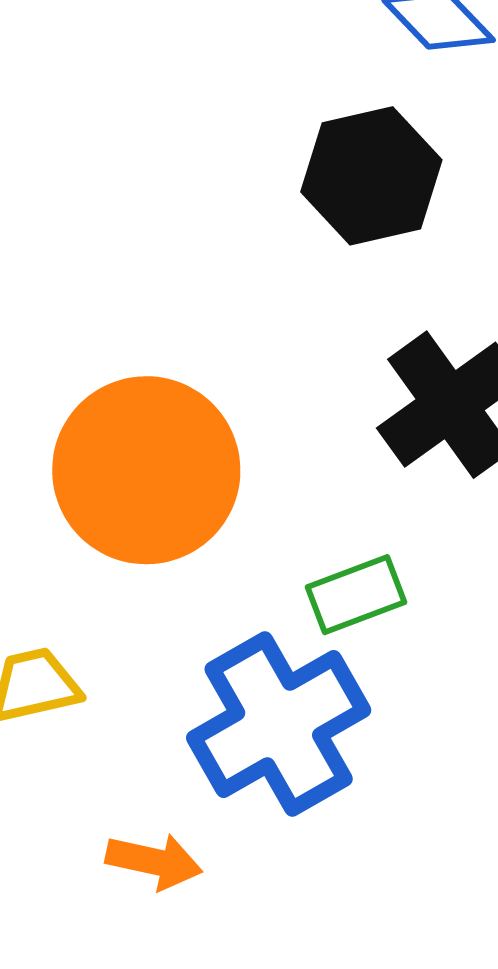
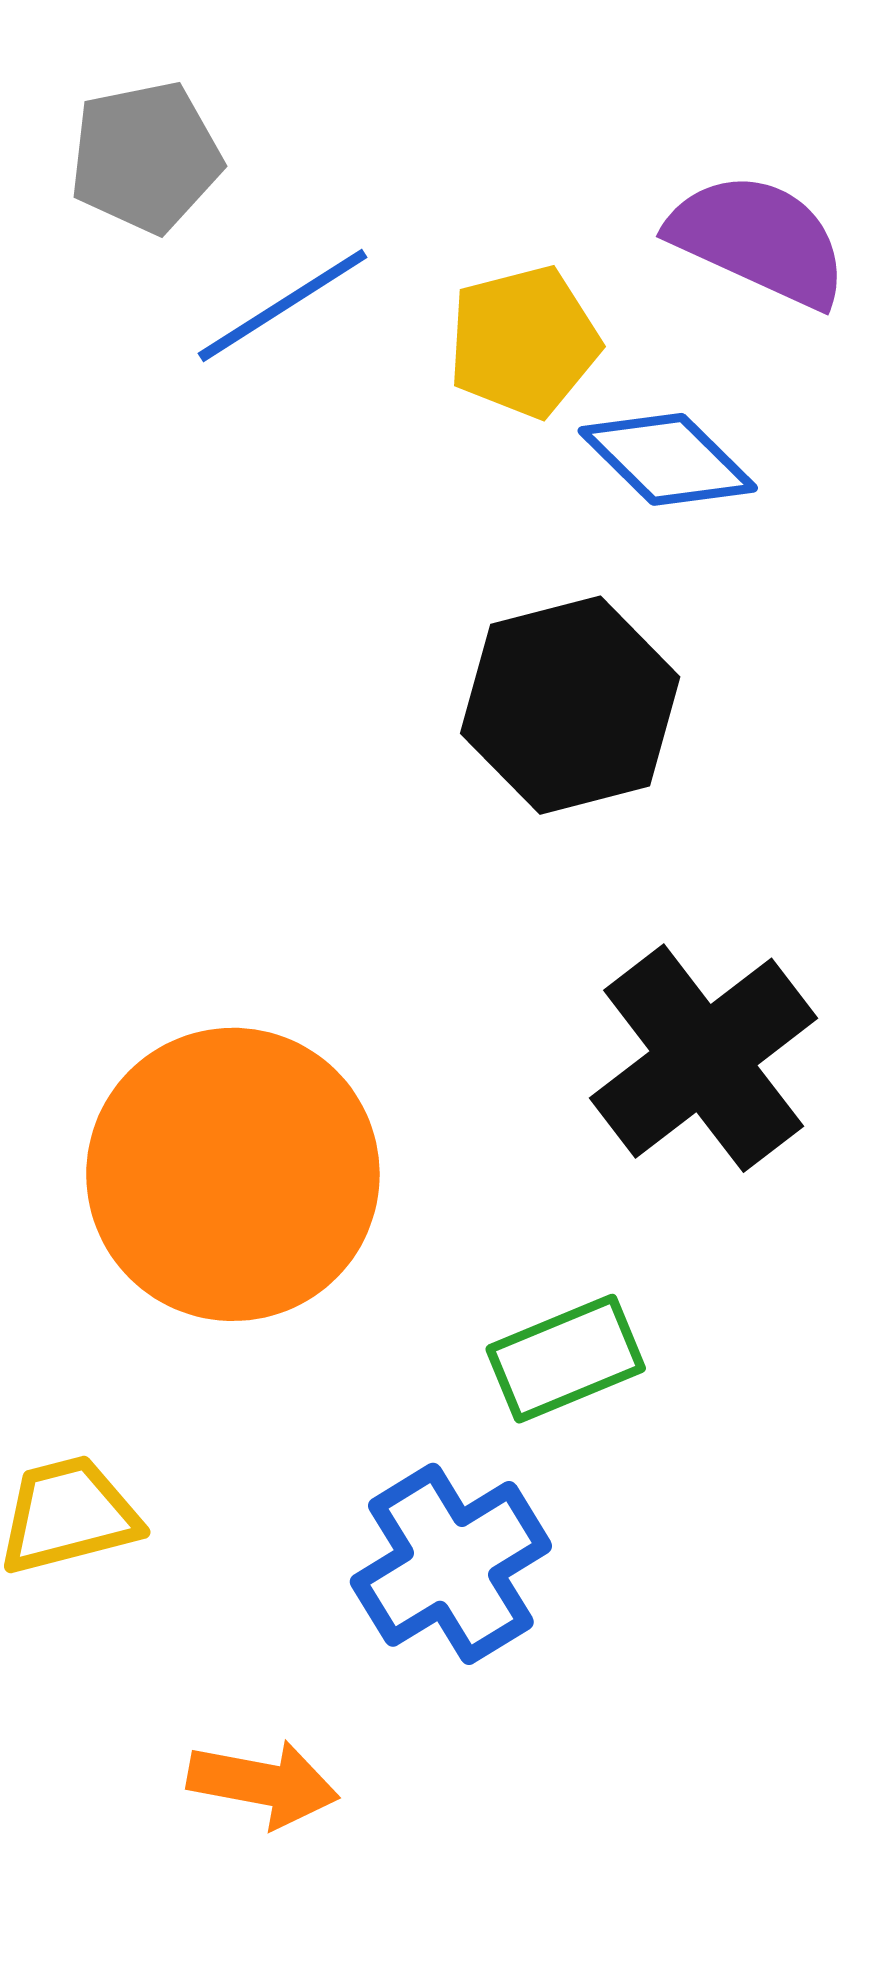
blue cross: (279, 724) -> (451, 1564), size x0.7

